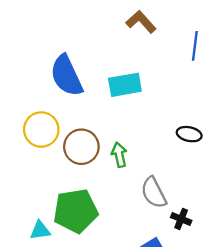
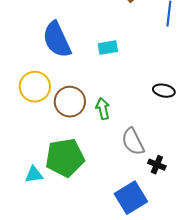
cyan rectangle: (125, 85) -> (108, 48), size x0.7

